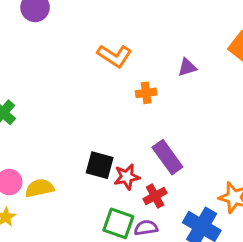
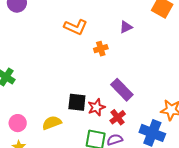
yellow semicircle: (40, 188) -> (52, 123), moved

